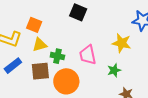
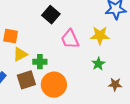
black square: (78, 12) -> (51, 15), turned 30
pink trapezoid: (88, 55) -> (70, 39), moved

